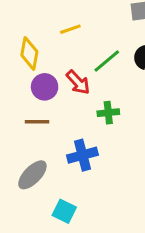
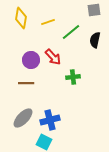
yellow diamond: (29, 53) -> (21, 18), moved
green line: (107, 61) -> (71, 32), moved
blue cross: (82, 155) -> (50, 120), moved

